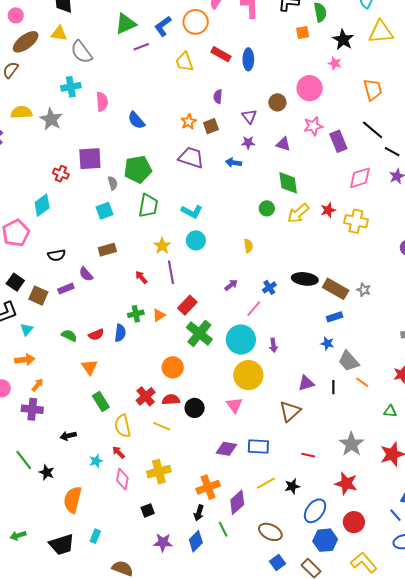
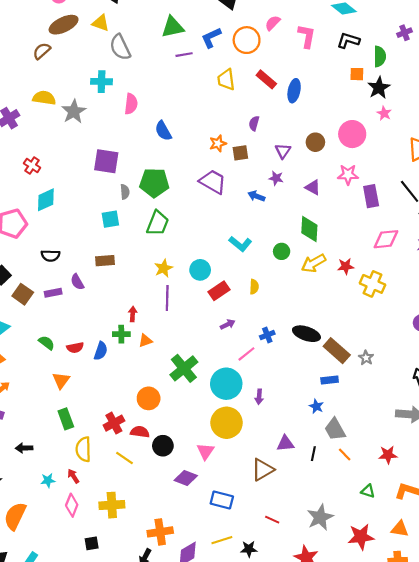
black star: (343, 40) -> (379, 88), moved
red cross: (61, 174) -> (32, 166), moved
cyan L-shape: (192, 212) -> (240, 244), moved
red arrow: (141, 277) -> (133, 314), moved, turned 32
red rectangle: (187, 305) -> (219, 291), moved
purple diamond: (226, 449) -> (186, 478), moved

